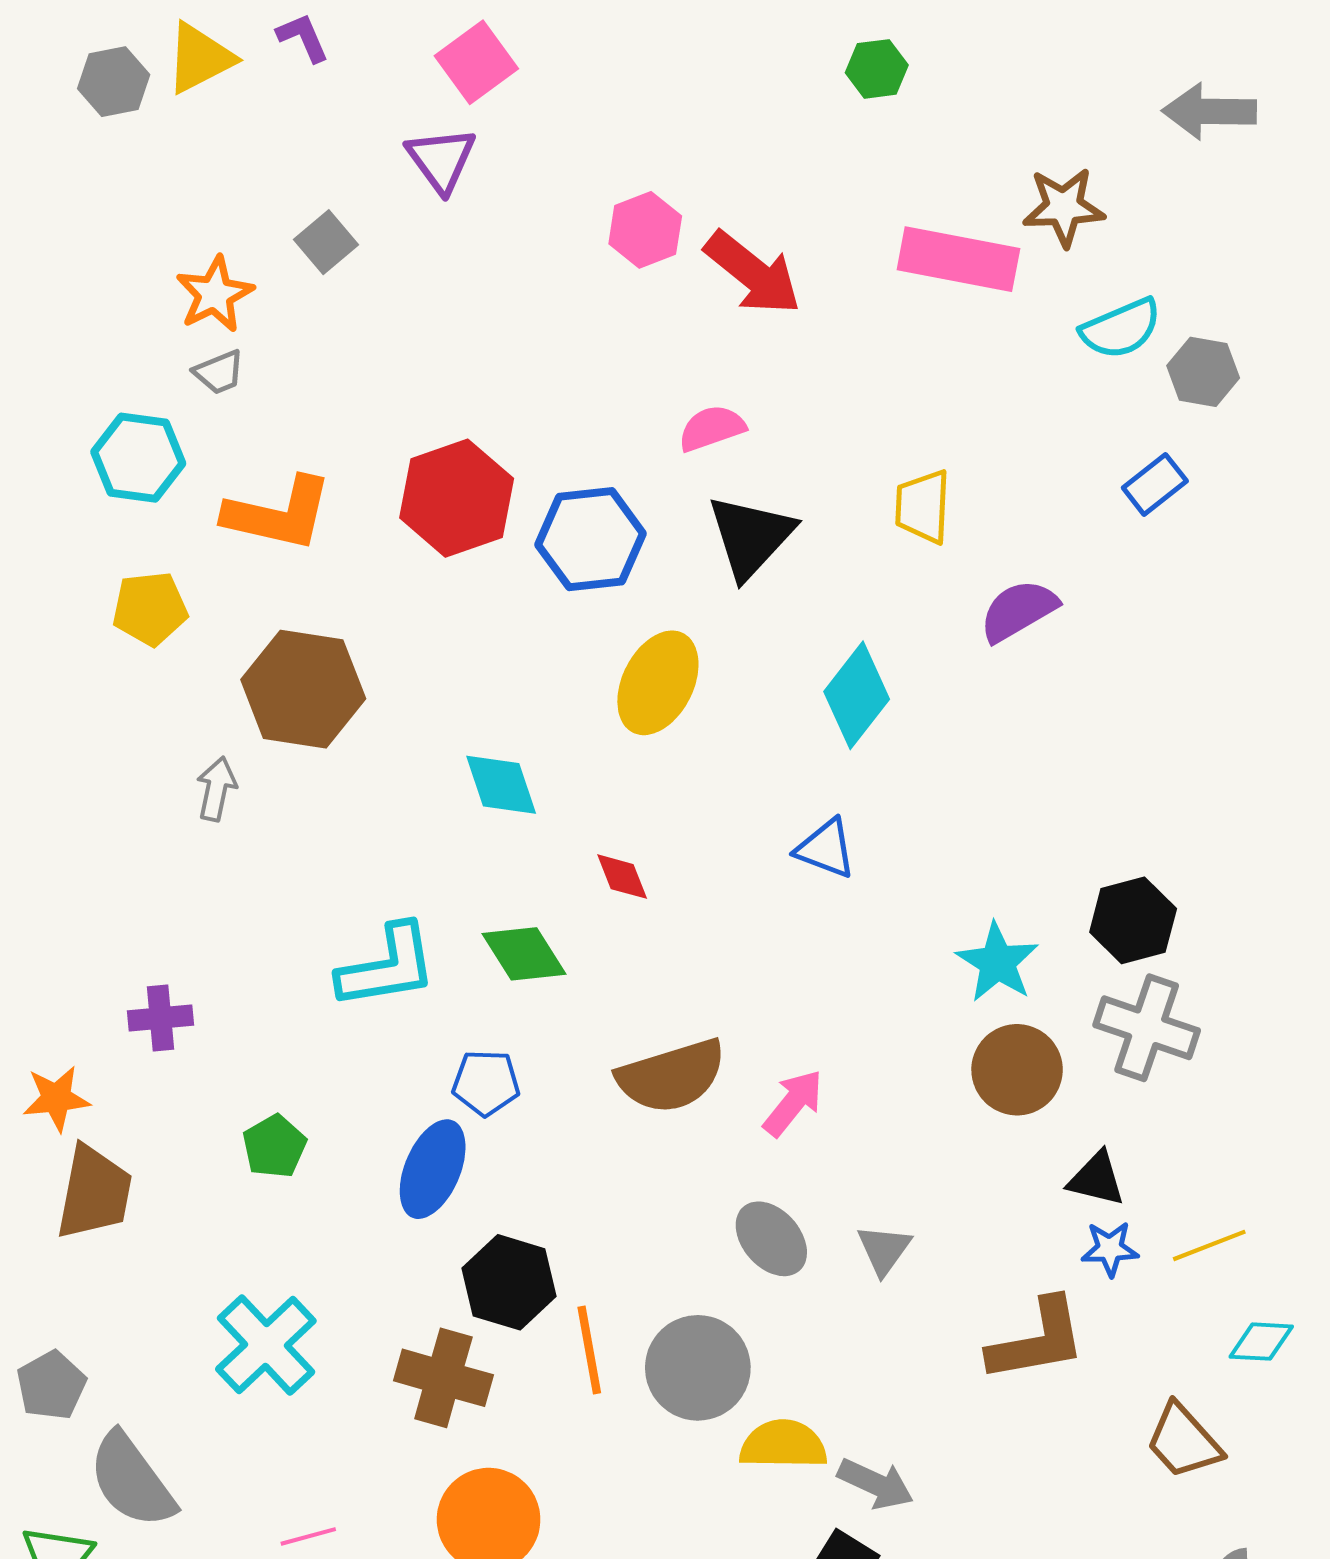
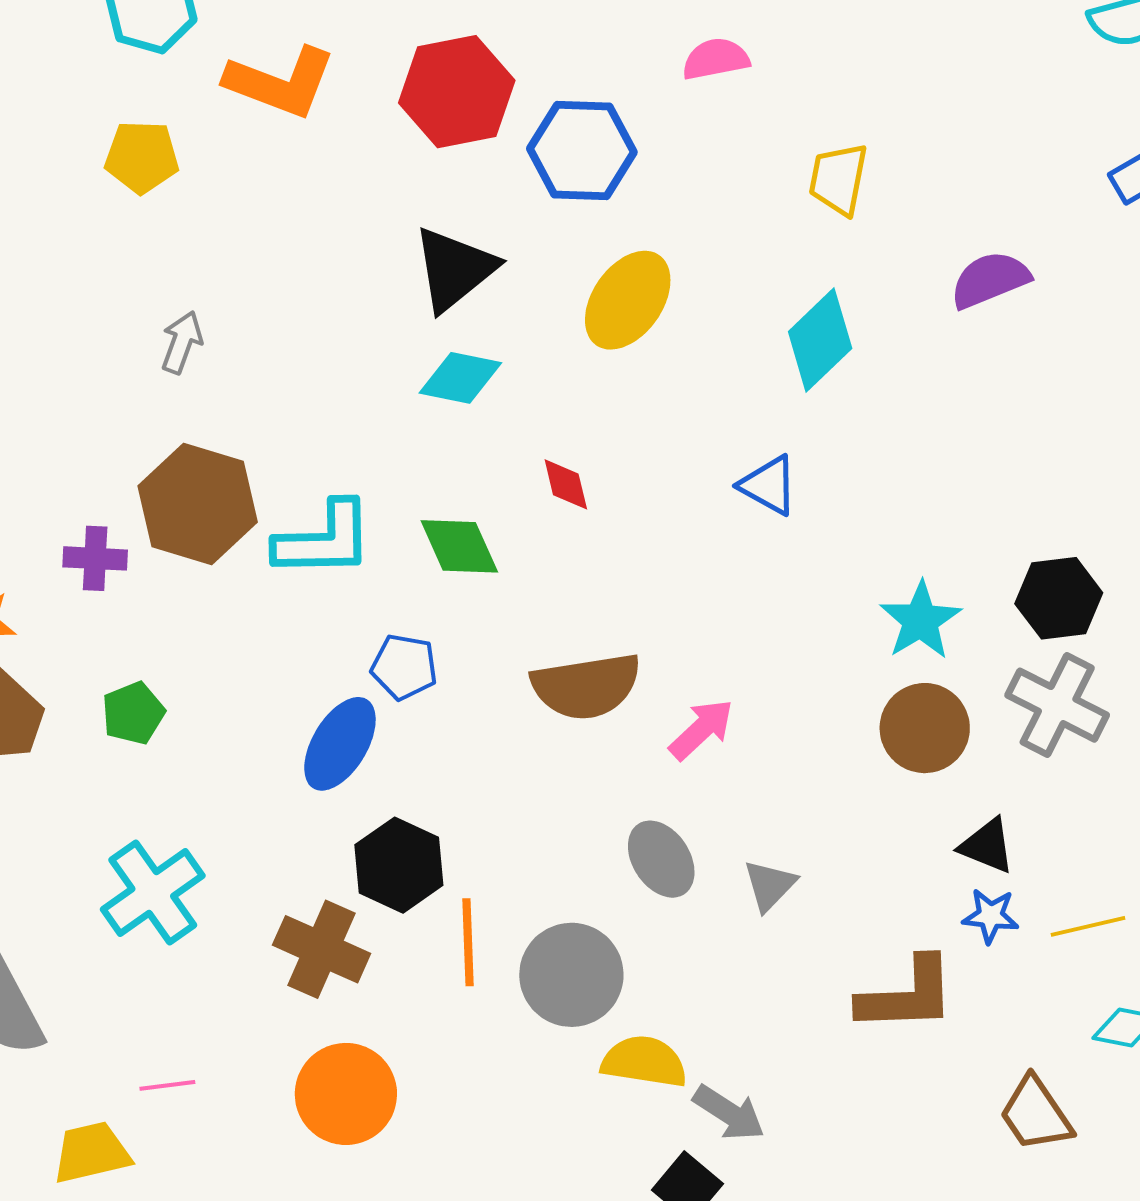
yellow trapezoid: (923, 507) -> (838, 179), moved
black triangle: (751, 537) -> (454, 269), moved
brown hexagon: (303, 689) -> (198, 504), moved
cyan diamond: (501, 785) -> (460, 378), turned -68
green pentagon: (274, 1146) -> (133, 713), moved

